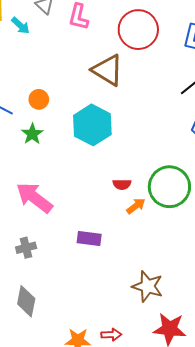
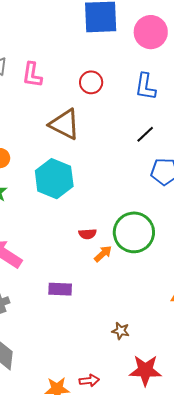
red circle: (138, 30) -> (91, 82), size x0.6
brown star: (148, 286) -> (121, 331), size x0.6

